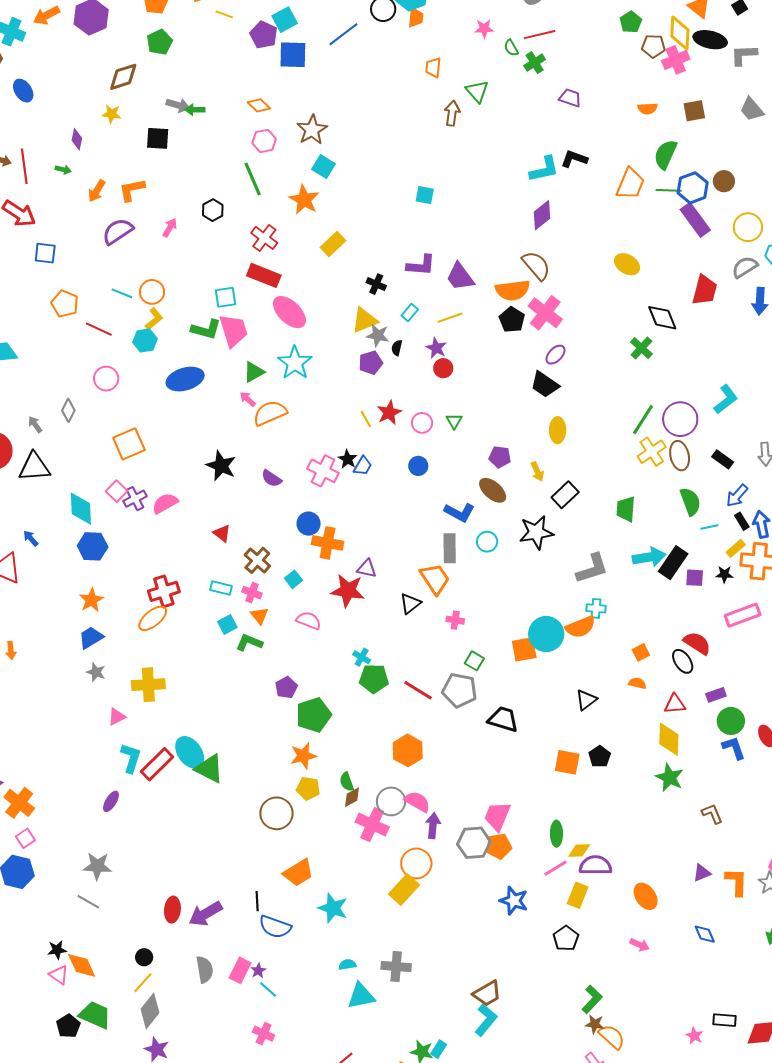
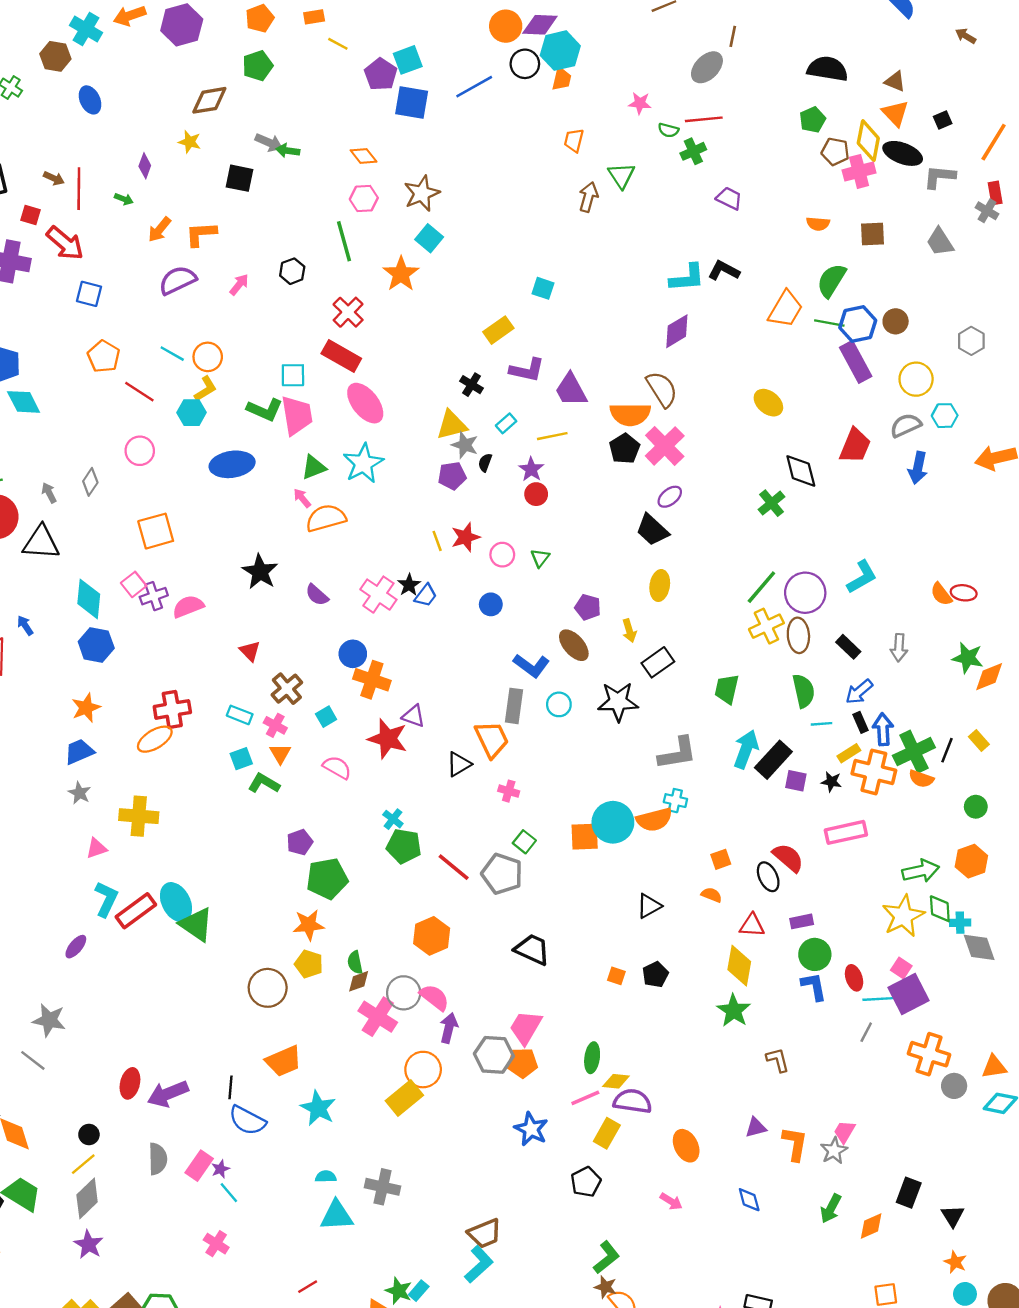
green semicircle: (511, 48) -> (668, 130), turned -54
yellow rectangle: (333, 244) -> (498, 330), moved
cyan arrow: (649, 557) -> (746, 749), turned -68
black trapezoid: (503, 719) -> (532, 949), moved
orange square: (567, 762) -> (616, 976), size x0.6

